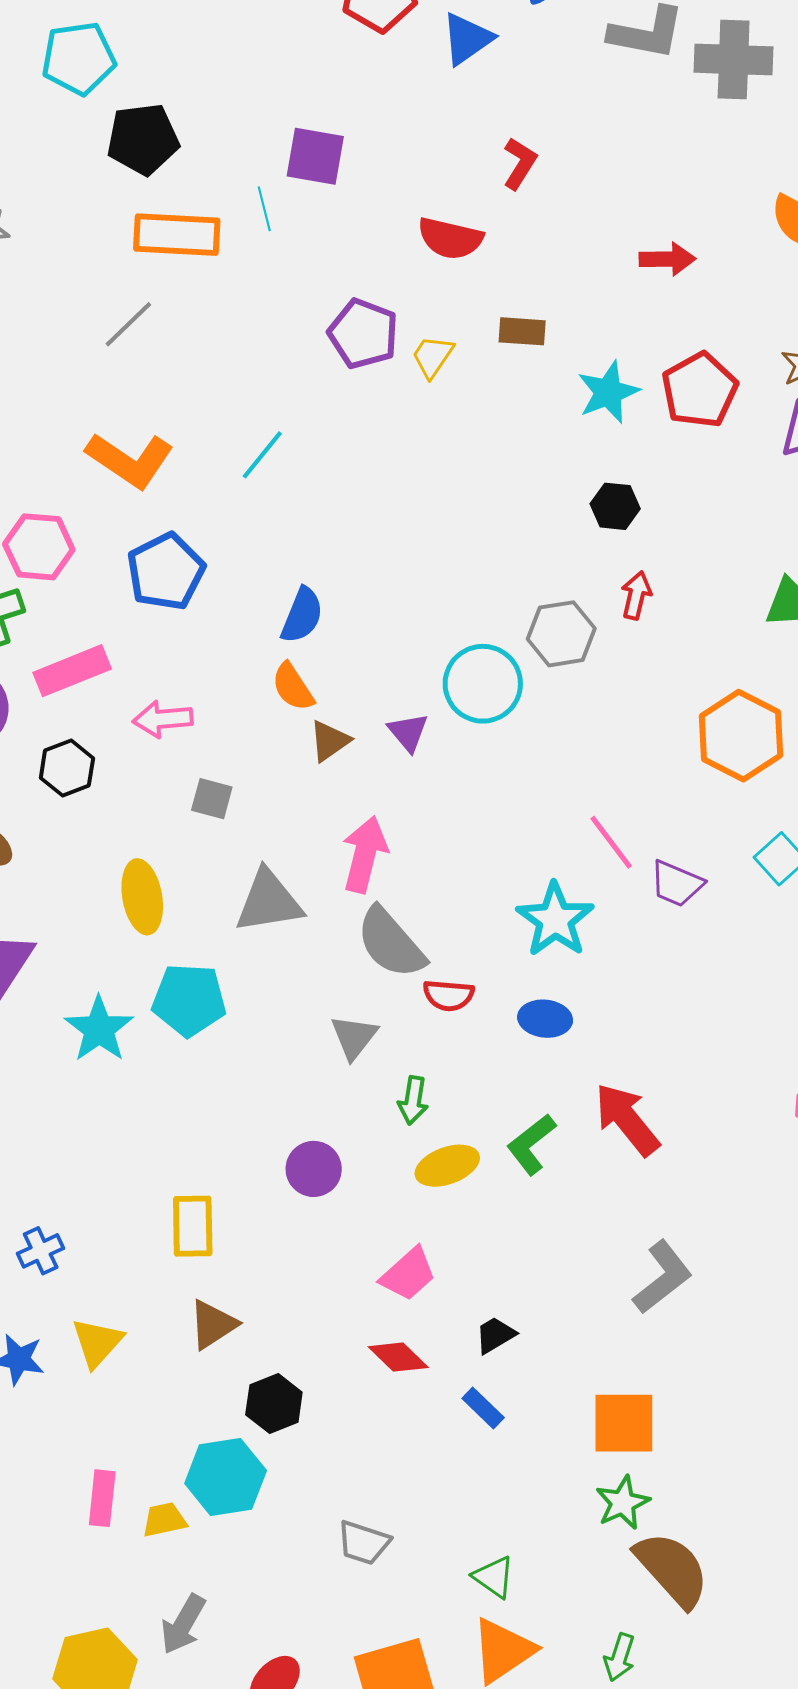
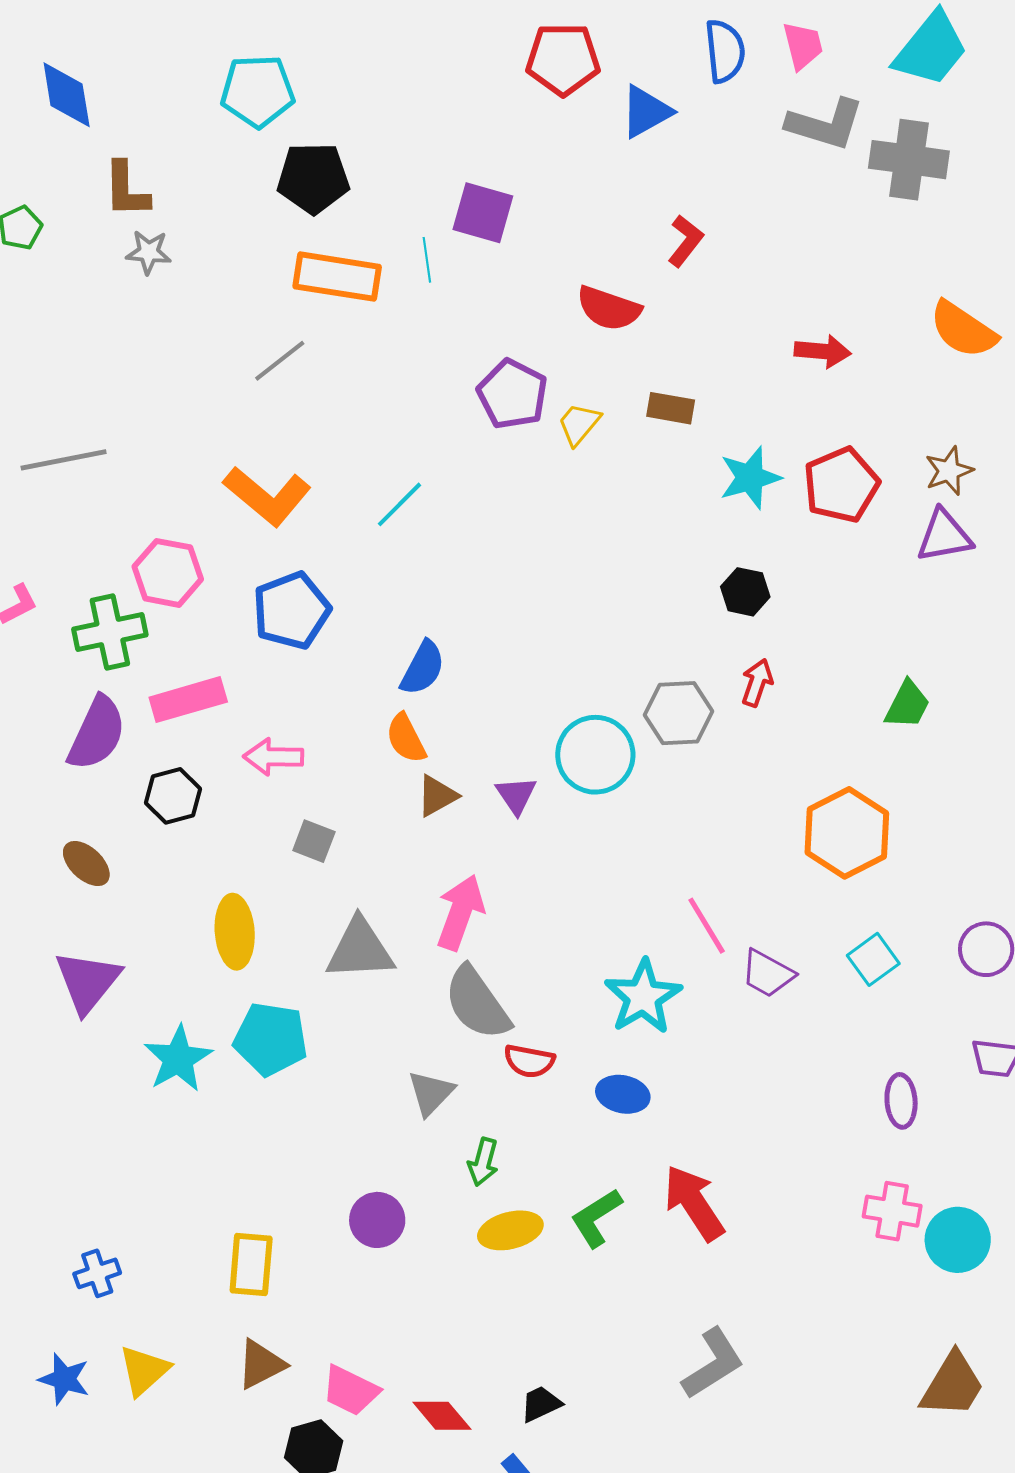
pink trapezoid: (408, 1274) -> (350, 1391), moved, turned 62

